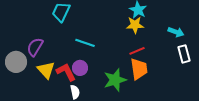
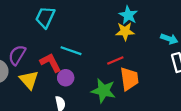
red line: (137, 51) -> (115, 60), moved
red L-shape: (66, 72) -> (51, 63), moved
green star: (115, 80) -> (103, 91), turned 30

